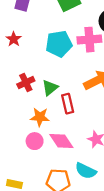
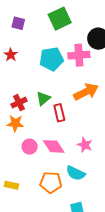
red cross: (26, 82) -> (19, 103), moved
orange star: (40, 117) -> (15, 123), moved

